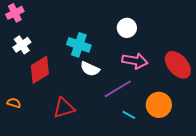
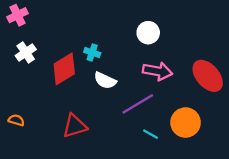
cyan cross: (79, 45) -> (92, 53), size x0.6
red diamond: (40, 70) -> (64, 69), moved

